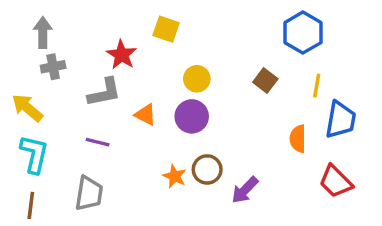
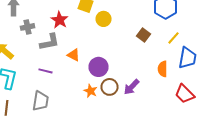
gray cross: (53, 67) -> (28, 27), moved
yellow circle: (197, 79) -> (104, 19), moved
yellow line: (317, 86) -> (174, 38), turned 32
purple circle: (192, 116) -> (99, 67), moved
purple arrow: (245, 190) -> (132, 87), moved

